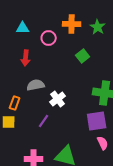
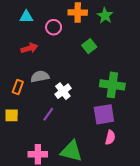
red arrow: (26, 58) -> (29, 48), turned -112
orange rectangle: (15, 103) -> (18, 87), moved
pink semicircle: (103, 143) -> (110, 137), turned 40

